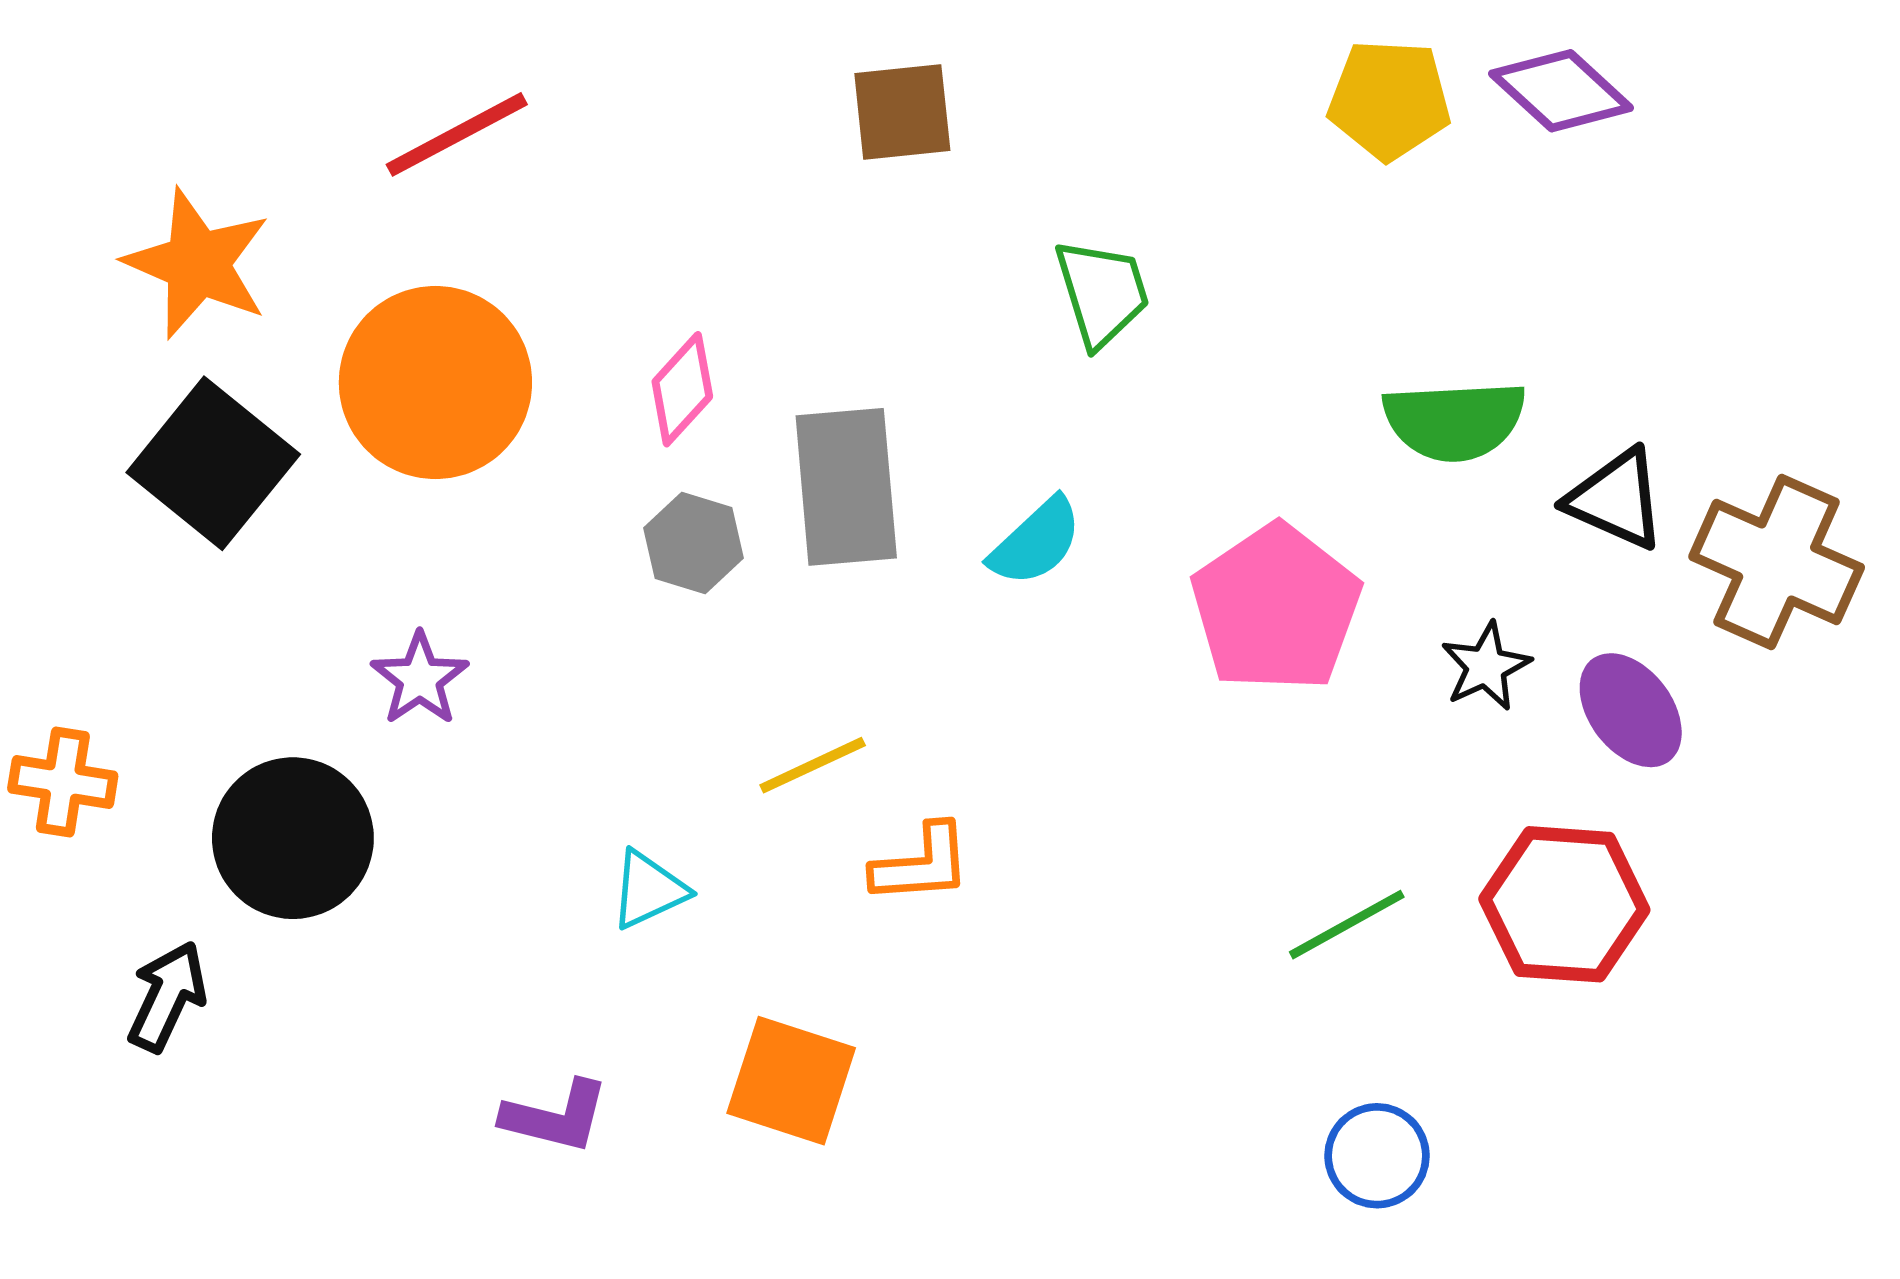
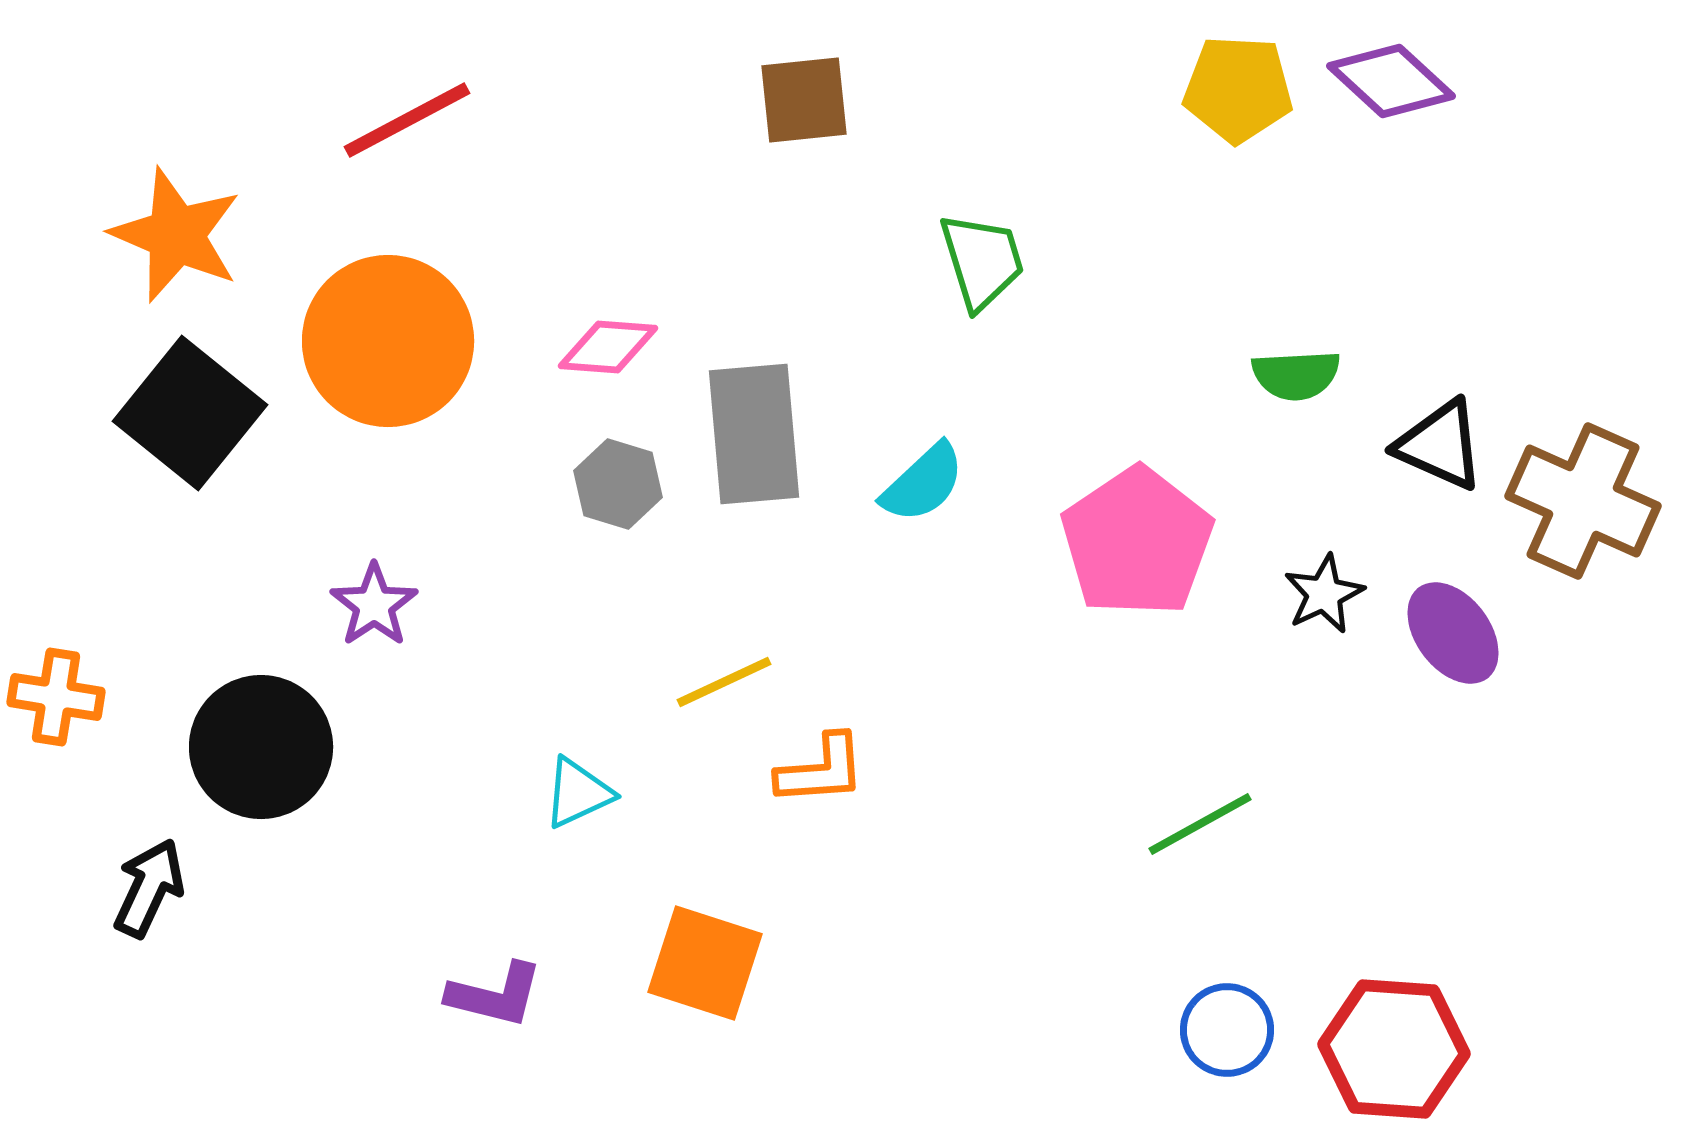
pink diamond: (682, 389) -> (608, 347), turned 52
green semicircle: (1454, 421) -> (1296, 375), size x0.7
red hexagon: (1564, 904) -> (1394, 1049), moved

